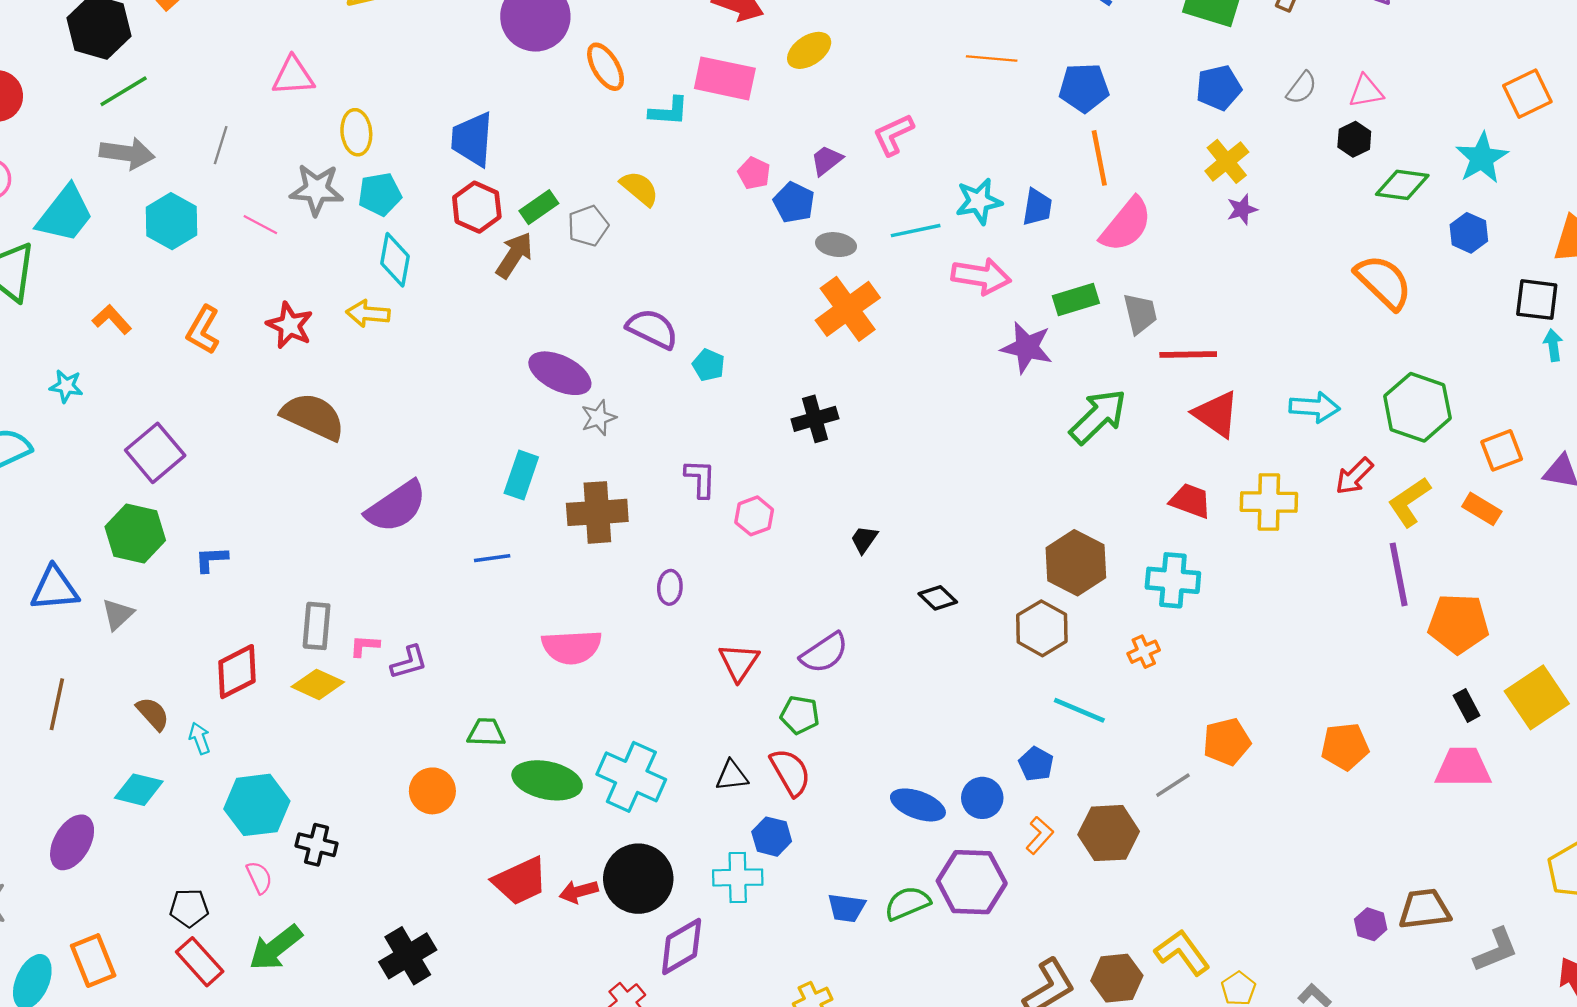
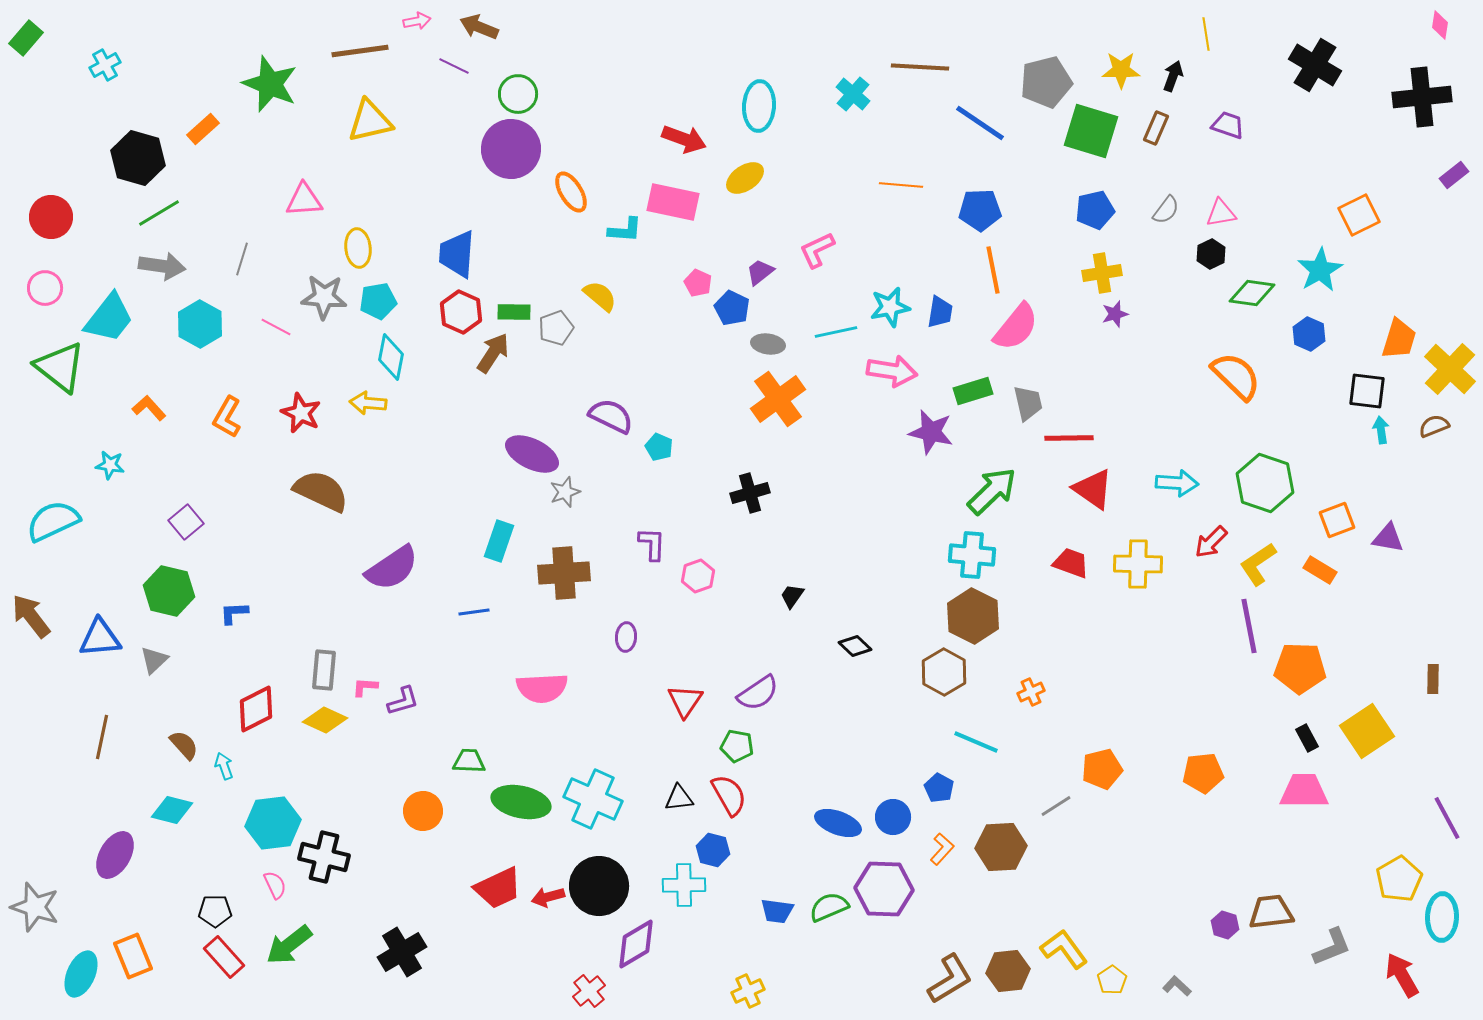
yellow cross: (1227, 161) -> (1102, 273), turned 30
green rectangle: (539, 207) -> (514, 312), turned 36
purple square: (155, 453) -> (186, 522), size x0.7
cyan cross: (1173, 580) -> (972, 555), moved
black cross: (317, 845) -> (324, 857), size x1.4

